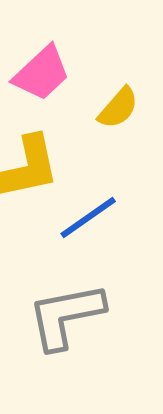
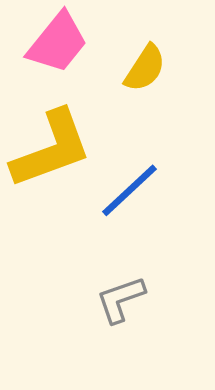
gray L-shape: (66, 316) -> (121, 299), size x0.6

